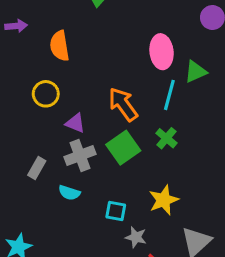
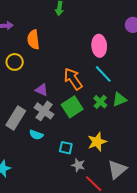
green triangle: (196, 72) -> (119, 99), moved
yellow circle: (46, 94) -> (15, 62), moved
cyan line: (169, 95) -> (103, 74), turned -60
gray cross: (80, 156) -> (44, 111), turned -36
gray rectangle: (37, 168) -> (16, 118), size x1.6

